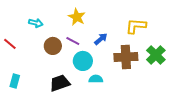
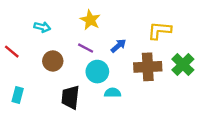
brown circle: (53, 46) -> (53, 61), moved
black trapezoid: (60, 83) -> (70, 97), turned -65

